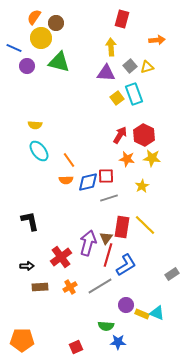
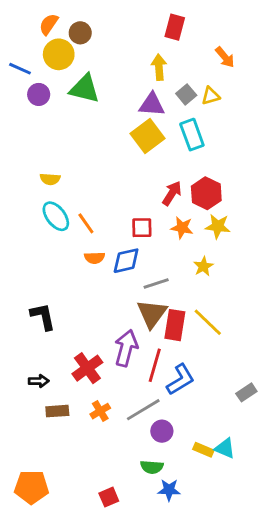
orange arrow: (157, 40) -> (225, 57), turned 56
yellow square: (117, 98) -> (148, 136), moved, size x1.6
orange line: (69, 160) -> (86, 223), moved
red square: (106, 176) -> (142, 228), moved
brown triangle: (106, 238) -> (152, 314), moved, size x1.6
purple circle: (126, 305) -> (162, 431), moved

